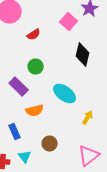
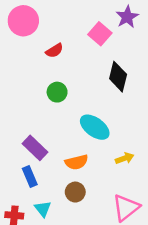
purple rectangle: (19, 86) -> (35, 148), moved
orange semicircle: (35, 110) -> (77, 162), moved
yellow arrow: (88, 118) -> (125, 158), turned 40

